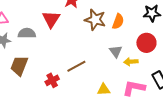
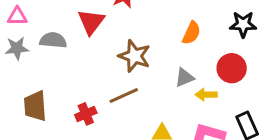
brown star: (95, 20) -> (134, 56), moved
gray triangle: (116, 51) -> (184, 78), turned 40
brown trapezoid: (19, 66) -> (35, 106), moved, turned -30

